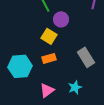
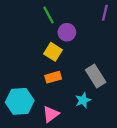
cyan hexagon: (20, 66) -> (20, 101), moved
cyan star: (75, 87) -> (83, 100), moved

